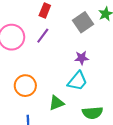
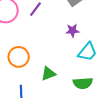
cyan trapezoid: (77, 81) -> (87, 52), moved

